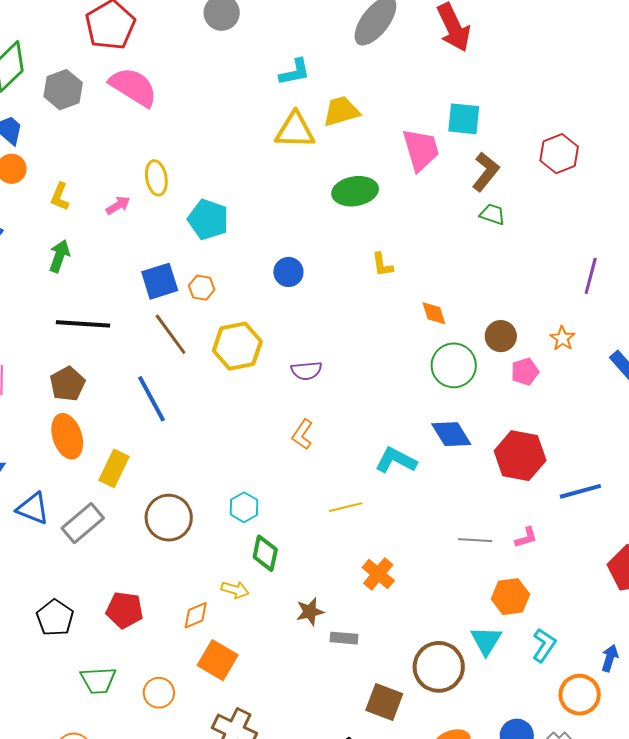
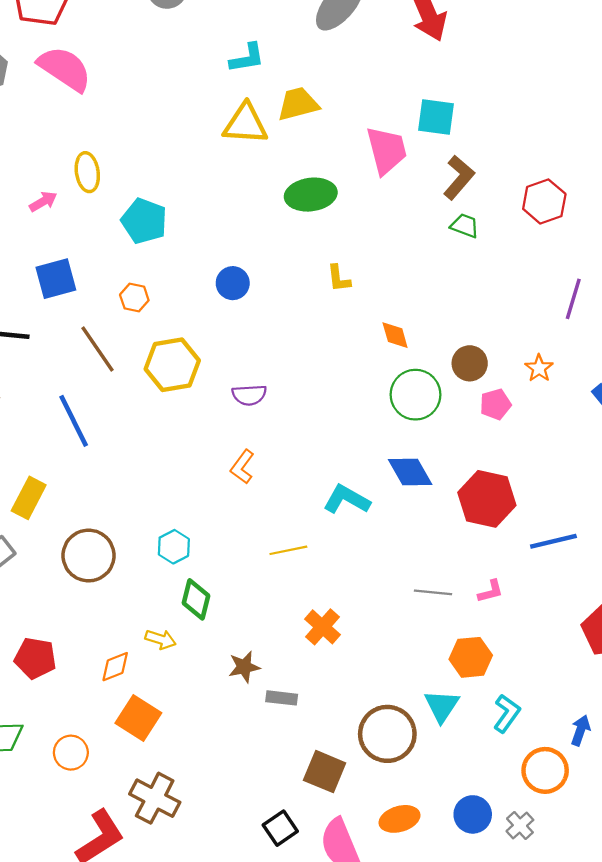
red hexagon: (559, 154) -> (544, 201), moved
blue square: (160, 281) -> (56, 279), moved

